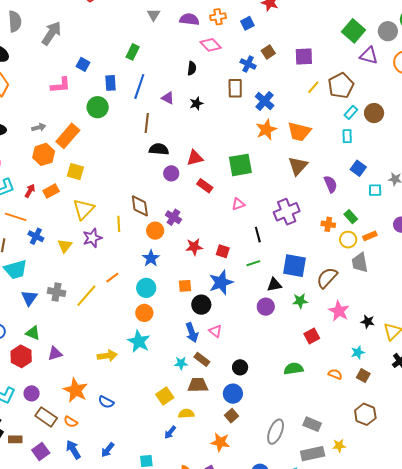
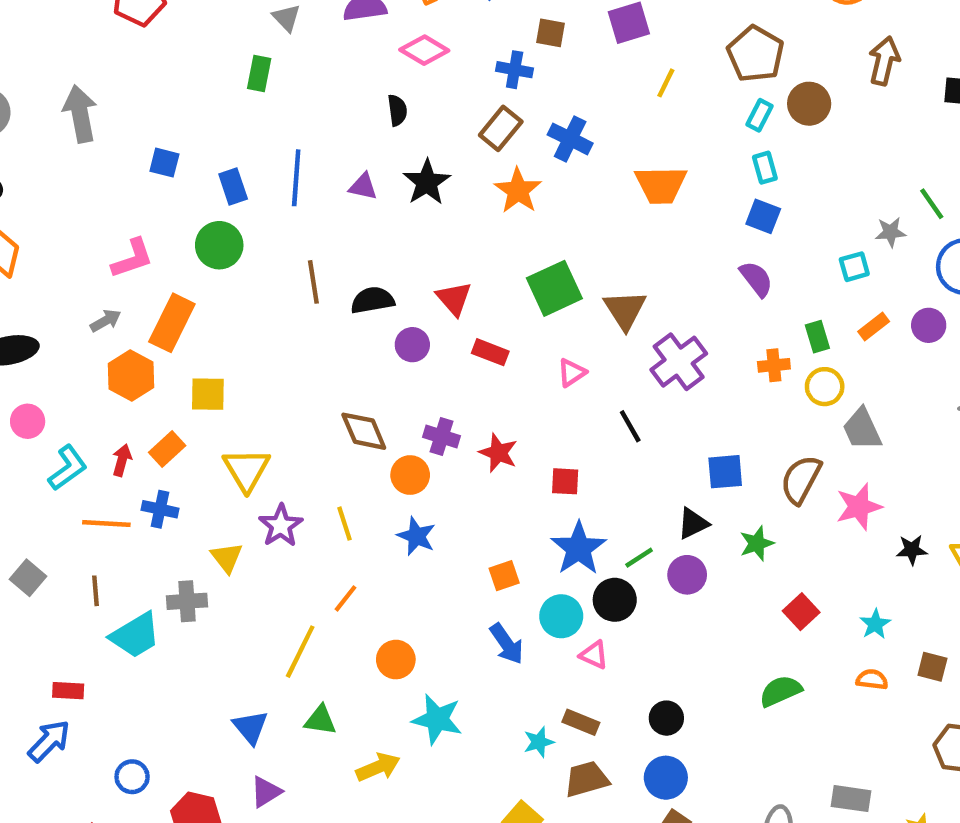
gray arrow: (51, 33) -> (80, 114), turned -30
green rectangle: (133, 52) -> (259, 74), moved
brown square: (268, 52) -> (550, 33), turned -32
pink L-shape: (61, 85) -> (132, 258), moved
brown pentagon: (341, 86) -> (756, 54), moved
brown rectangle: (235, 88) -> (501, 128), turned 54
black star: (196, 103) -> (427, 182), size x1.5
brown line: (147, 123) -> (313, 282), moved
orange star: (266, 130) -> (518, 191), moved
red triangle: (195, 158) -> (454, 299), turned -42
brown triangle: (298, 166) -> (625, 310), moved
blue square: (358, 168) -> (763, 216), moved
green rectangle: (351, 217) -> (817, 337), turned 40
yellow line: (119, 224) -> (345, 524), moved
blue cross: (36, 236) -> (160, 509), moved
orange rectangle: (370, 236) -> (874, 326), moved
red star: (194, 247) -> (498, 453), moved, turned -30
green line: (253, 263) -> (639, 558), moved
blue square: (294, 266) -> (725, 472), size x0.7
cyan circle: (146, 288) -> (561, 616), moved
gray cross: (56, 292) -> (187, 601), moved
blue triangle: (29, 298) -> (251, 727), moved
black circle: (201, 305) -> (615, 600), moved
pink star: (339, 311) -> (859, 507), moved, turned -30
orange circle: (144, 313) -> (396, 660), moved
blue arrow: (192, 332) -> (507, 644), moved
green triangle: (33, 333) -> (320, 720), moved
cyan star: (358, 352) -> (875, 624), moved

